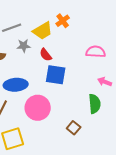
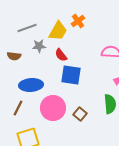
yellow trapezoid: (43, 31) -> (58, 31), turned -30
brown square: (74, 128) -> (80, 114), moved

